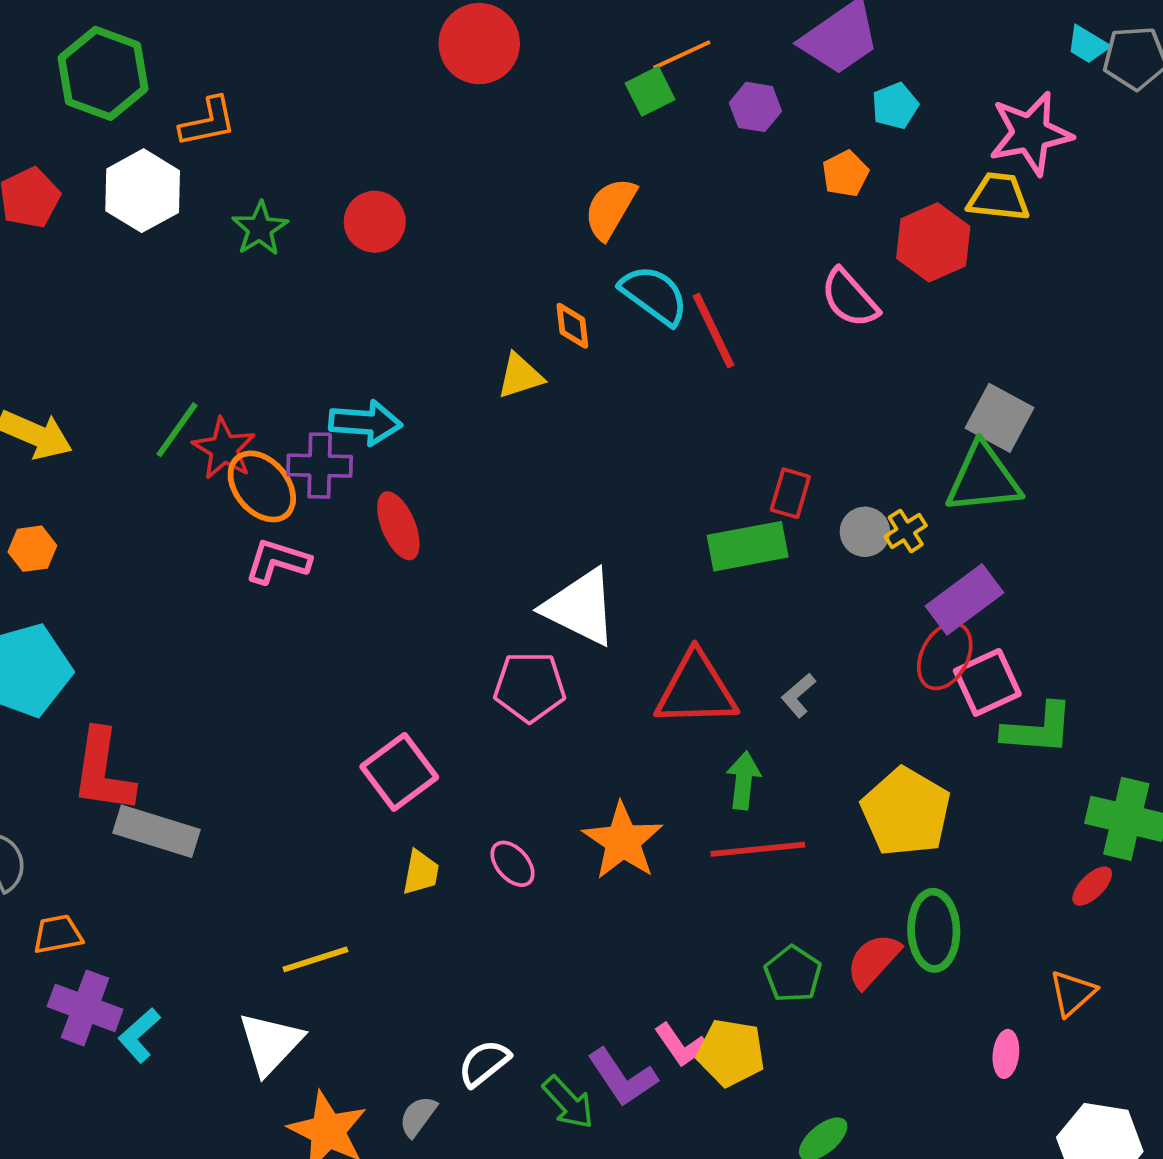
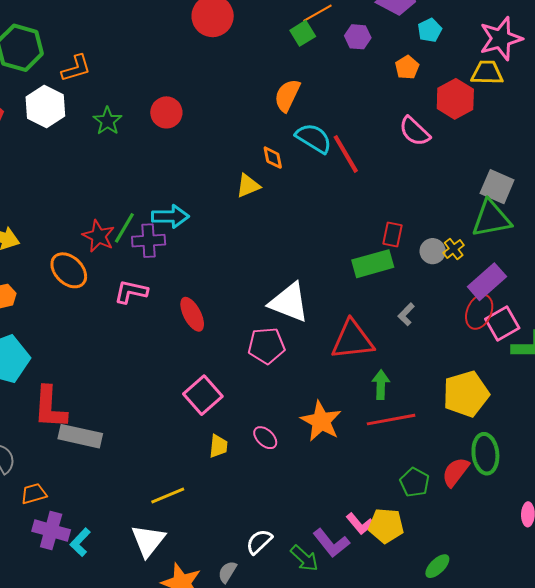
green line: (177, 430) -> (124, 228), moved
orange ellipse: (262, 486) -> (69, 270), moved
red ellipse: (398, 526) -> (192, 314), moved
gray L-shape: (798, 695) -> (406, 314), moved
yellow pentagon: (906, 812) -> (466, 394), turned 30

